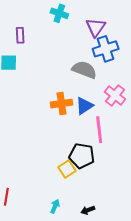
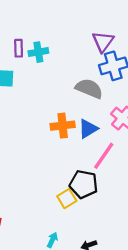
cyan cross: (59, 13) -> (38, 52), moved, turned -30
pink line: (99, 130) -> (104, 156), turned 40

